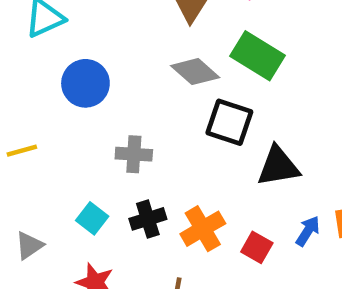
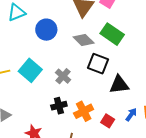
blue circle: (85, 83) -> (46, 30), moved
gray cross: (134, 154) -> (63, 76), moved, turned 35
cyan square: (92, 218) -> (30, 70), moved, size x1.6

